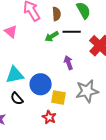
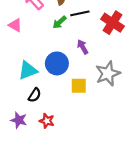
blue circle: (41, 84) -> (57, 63), moved
black semicircle: (17, 99) -> (35, 95), turned -96
red star: (49, 117) -> (47, 121), moved

